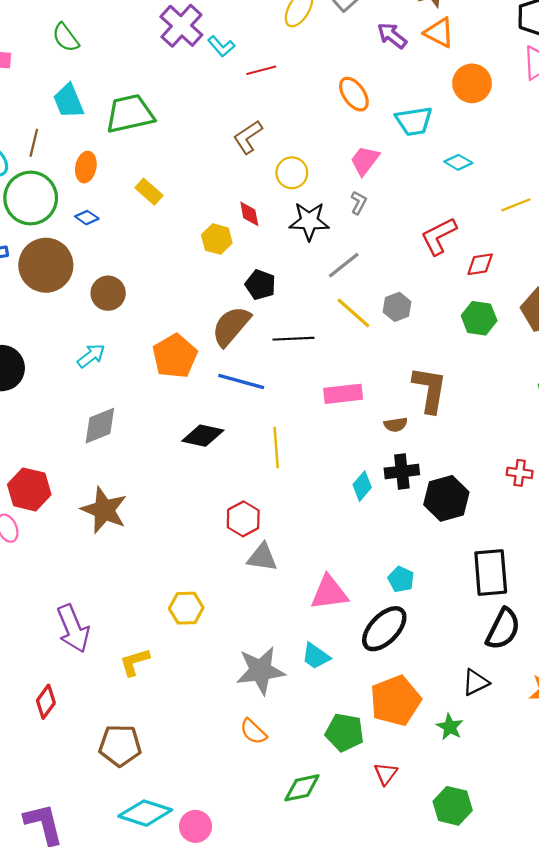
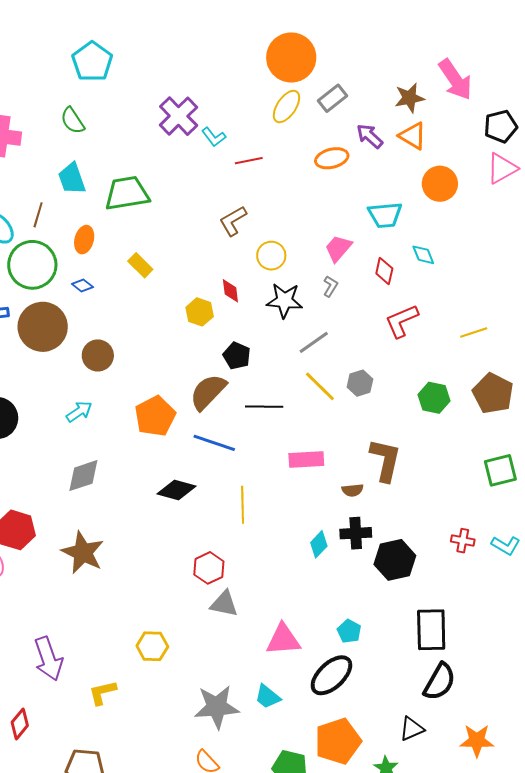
orange ellipse: (354, 94) -> (332, 158), moved, turned -72
cyan diamond: (458, 162) -> (423, 255), turned 35
yellow line: (516, 205) -> (474, 333), moved
red diamond: (480, 264) -> (384, 271), moved, turned -72

